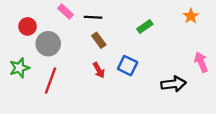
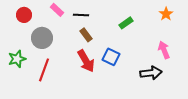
red circle: (28, 26) -> (24, 15), moved
pink arrow: (201, 62) -> (164, 50), moved
red arrow: (99, 70) -> (86, 61), size x1.6

